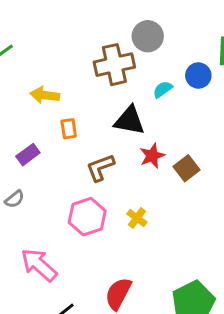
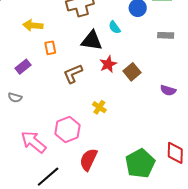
cyan semicircle: (163, 89) -> (115, 27), moved, turned -88
gray semicircle: (15, 199) -> (15, 98), turned 56
pink hexagon: (87, 217) -> (67, 130), moved

